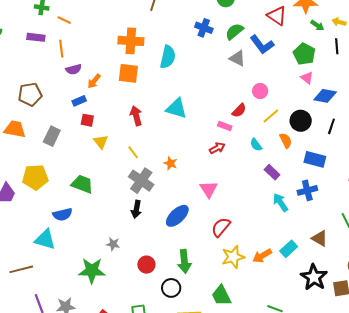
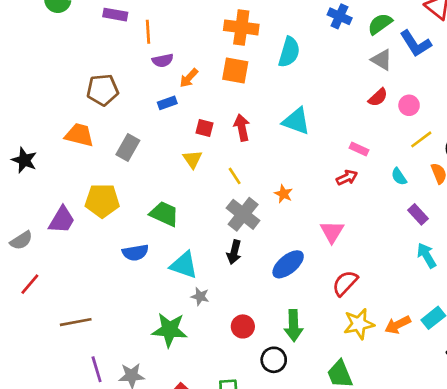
red semicircle: (239, 110) -> (378, 97), moved
red square: (87, 120) -> (204, 128), moved
cyan triangle: (45, 240) -> (184, 265), moved

